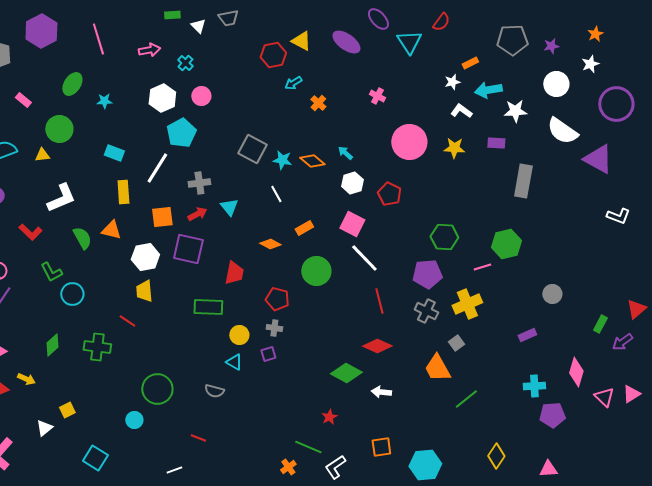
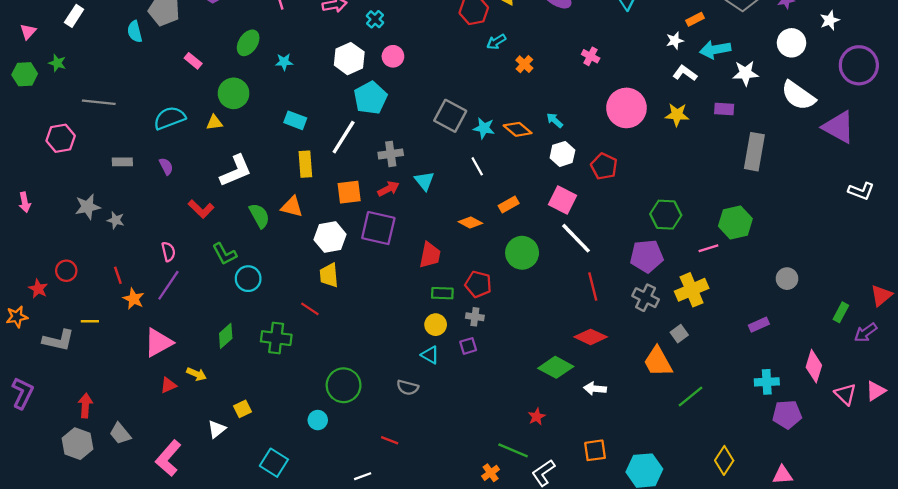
green rectangle: (208, 307) -> (442, 293), moved, size x0.7

